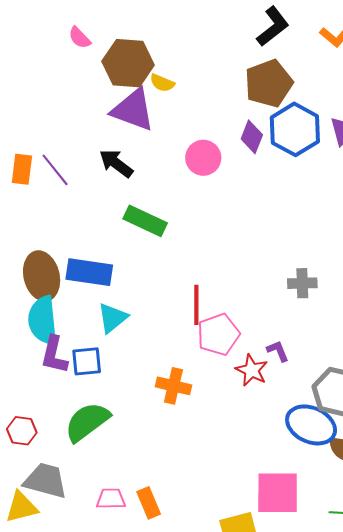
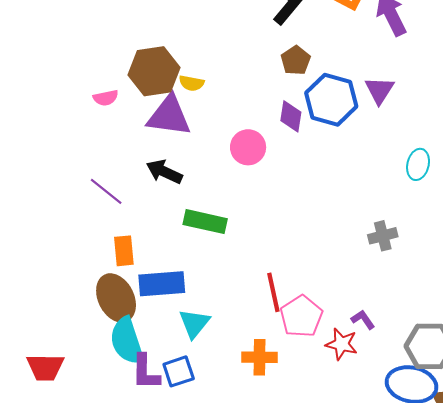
pink semicircle: (80, 38) -> (106, 98), moved, turned -45
brown pentagon: (269, 83) -> (296, 60), size x0.6
orange rectangle: (22, 169) -> (124, 251), moved
gray cross: (302, 283) -> (383, 236), moved
orange cross: (173, 386) -> (260, 357), moved

